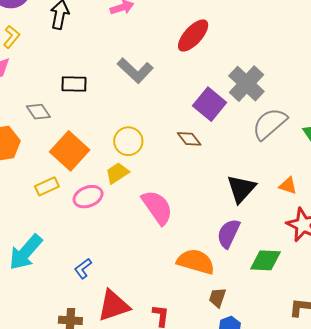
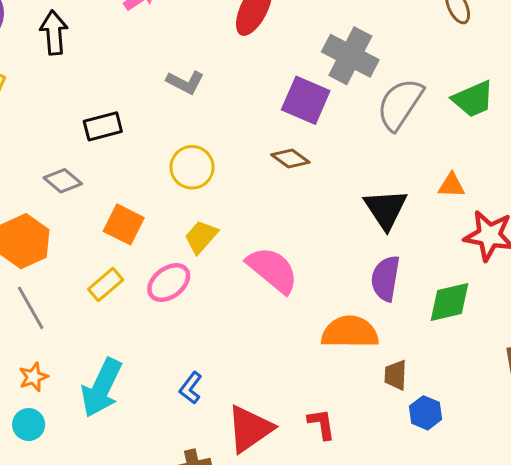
gray L-shape: (135, 71) -> (185, 82), size x0.7
yellow circle: (128, 141) -> (192, 167), moved
orange square: (70, 151) -> (124, 224), size x0.7

